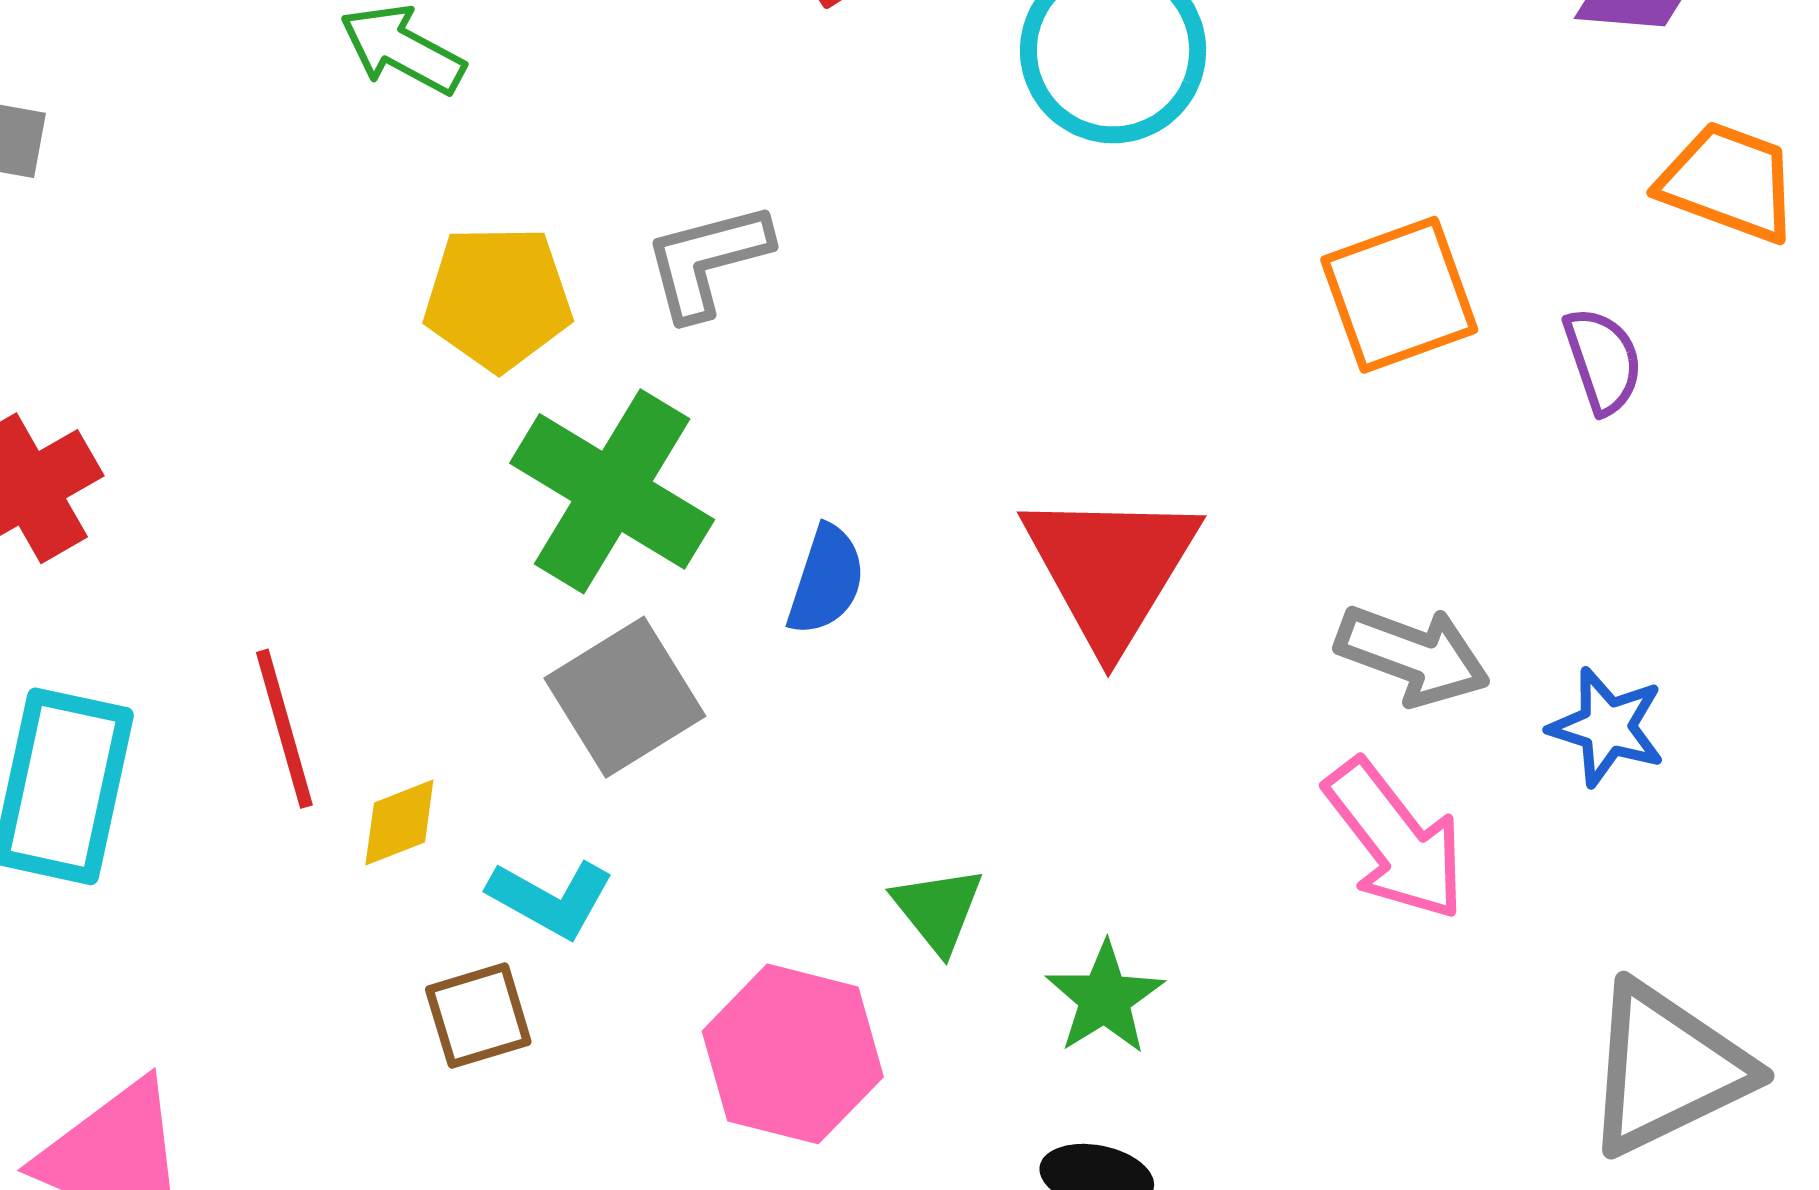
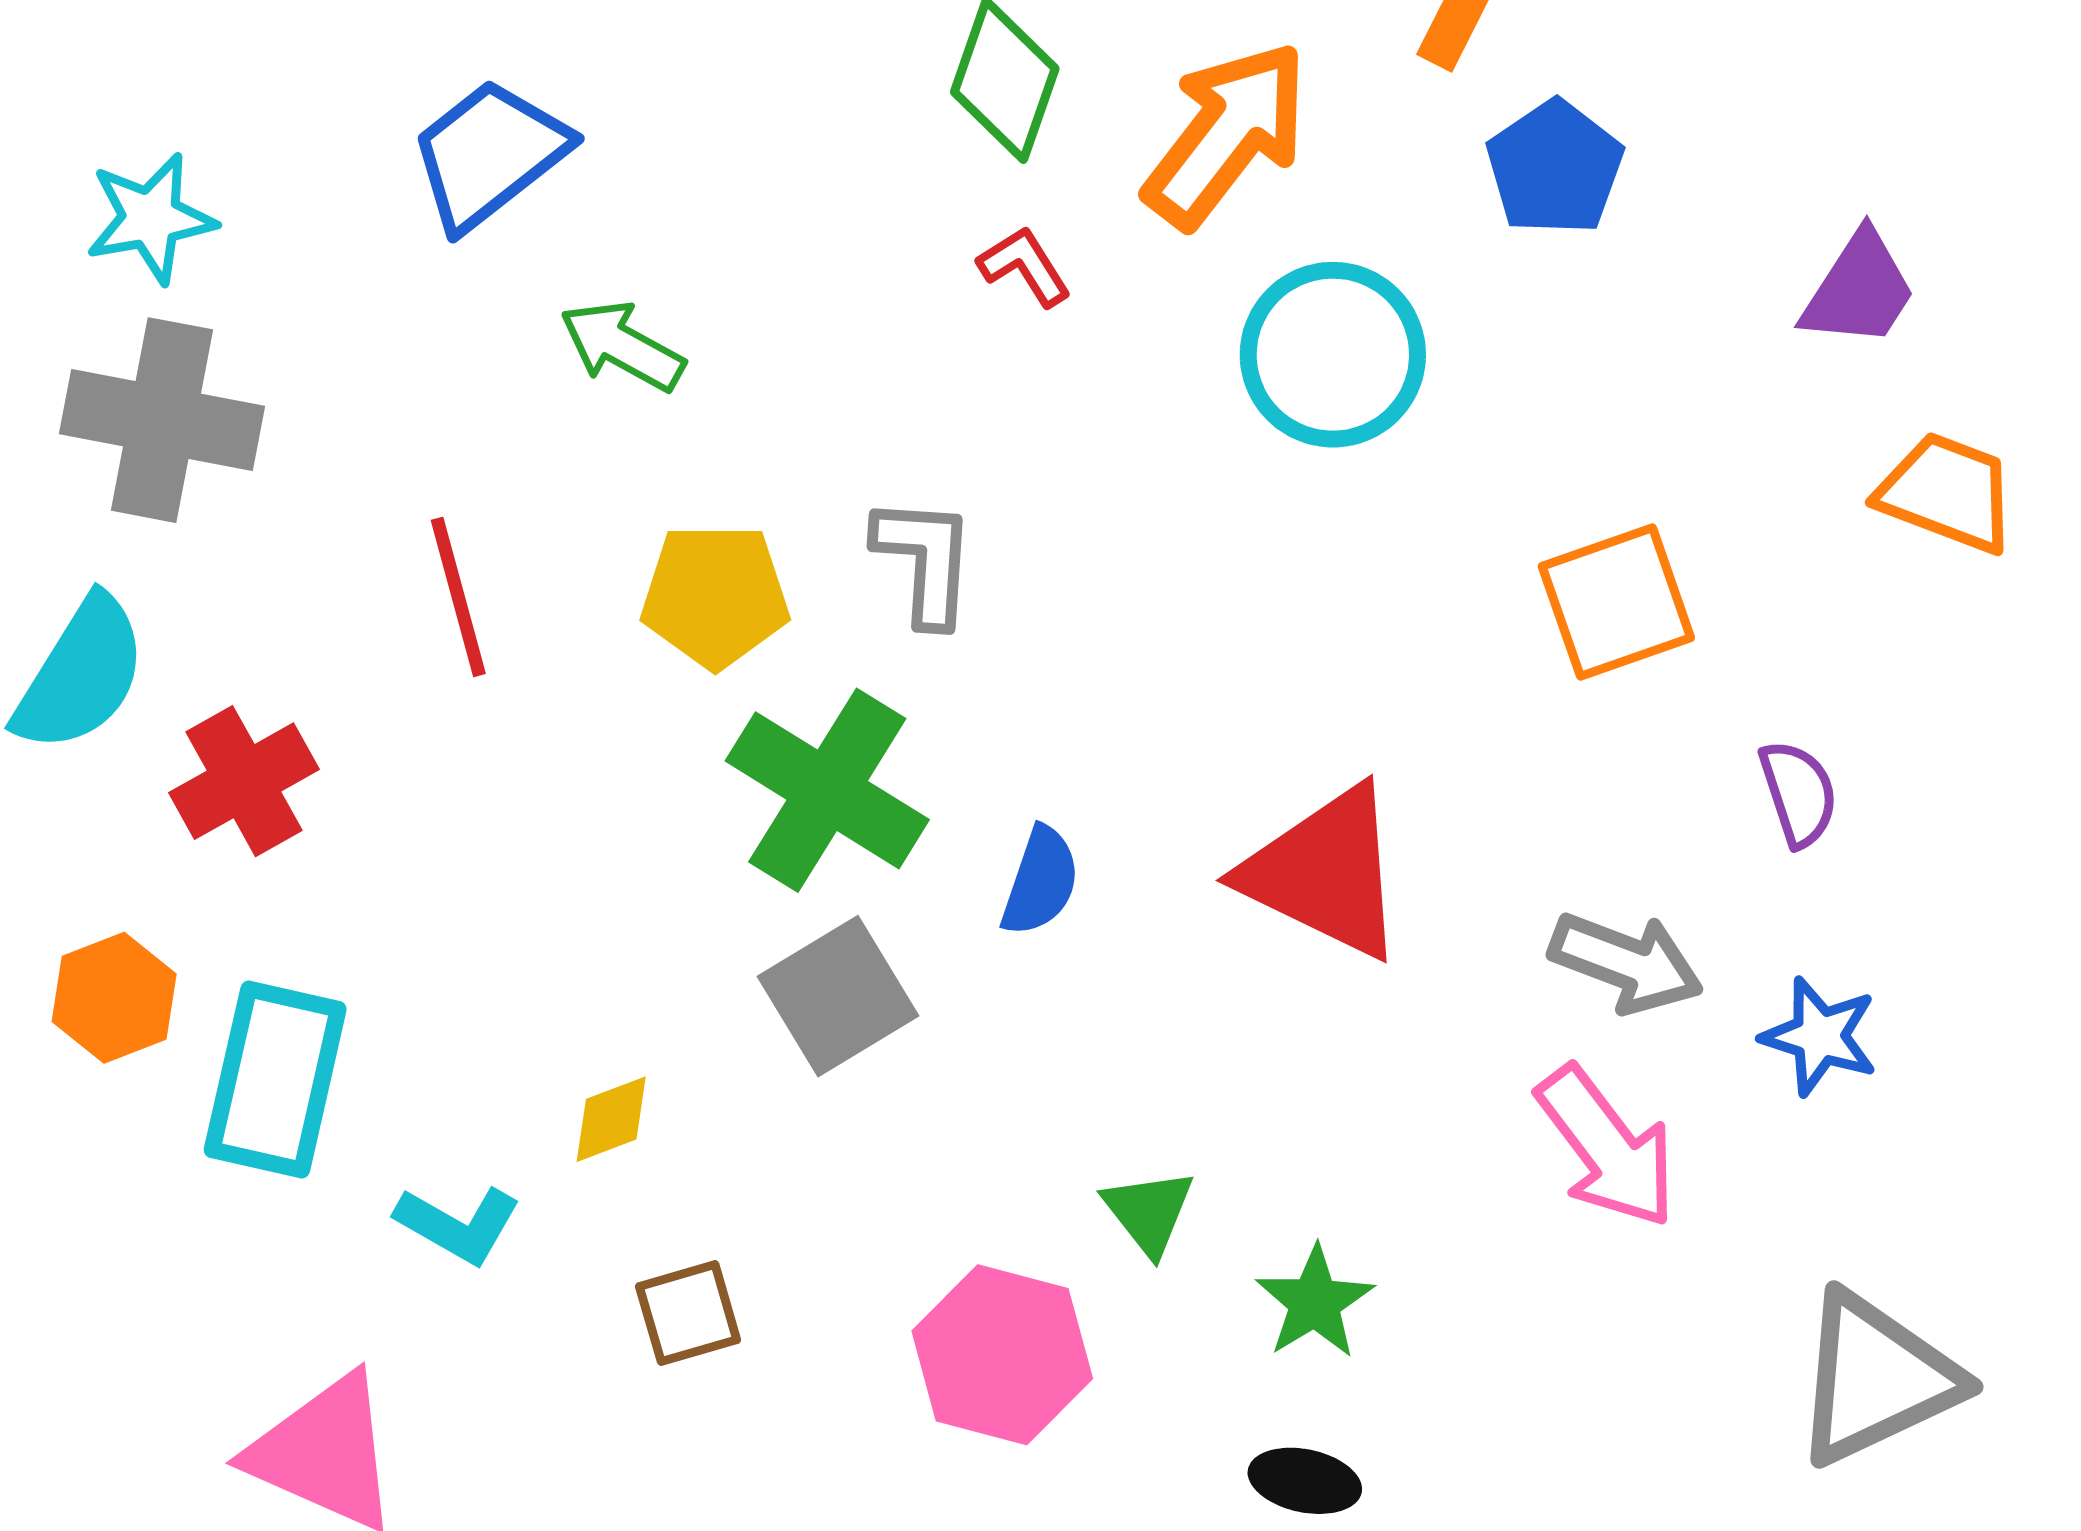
gray L-shape: (707, 261) -> (925, 560), turned 108
purple semicircle: (1603, 361) -> (1799, 793), moved
red triangle: (1110, 568) -> (1325, 873), turned -36
red line: (284, 729) -> (458, 597), moved
cyan L-shape: (551, 899) -> (458, 1225), moved

